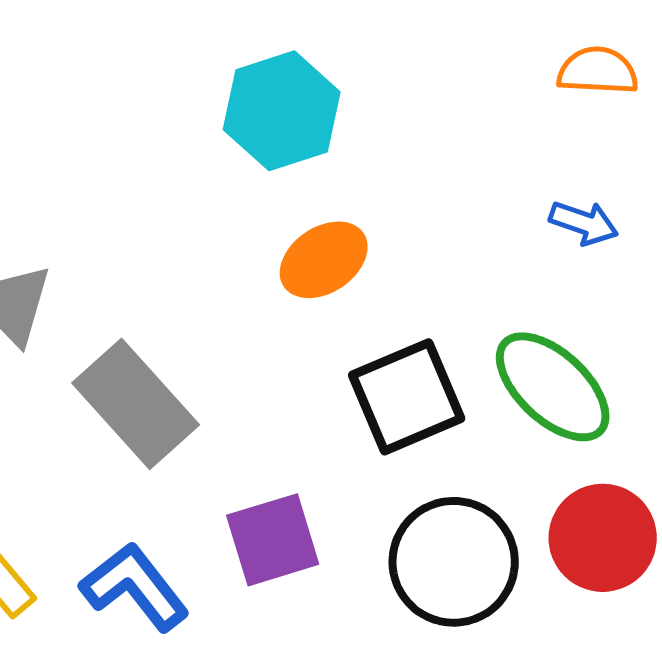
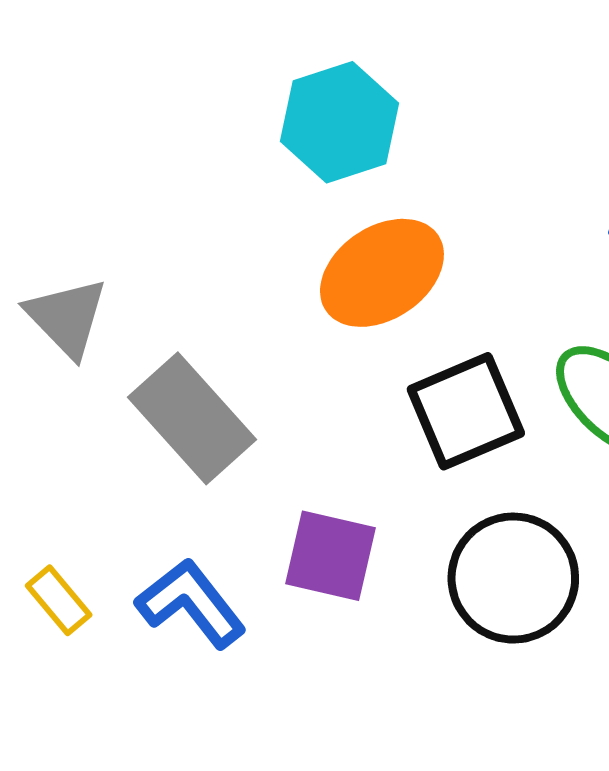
orange ellipse: (324, 260) -> (382, 273), size x1.4
purple square: (273, 540) -> (330, 556), turned 30

